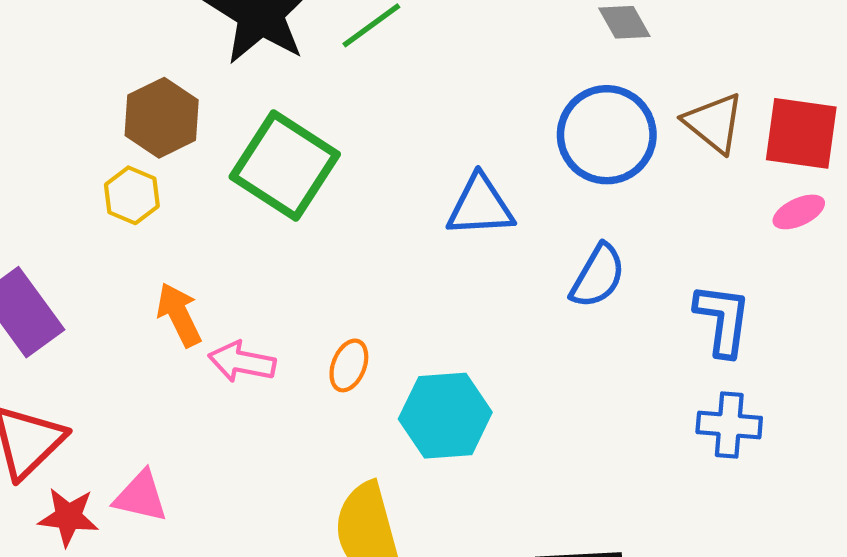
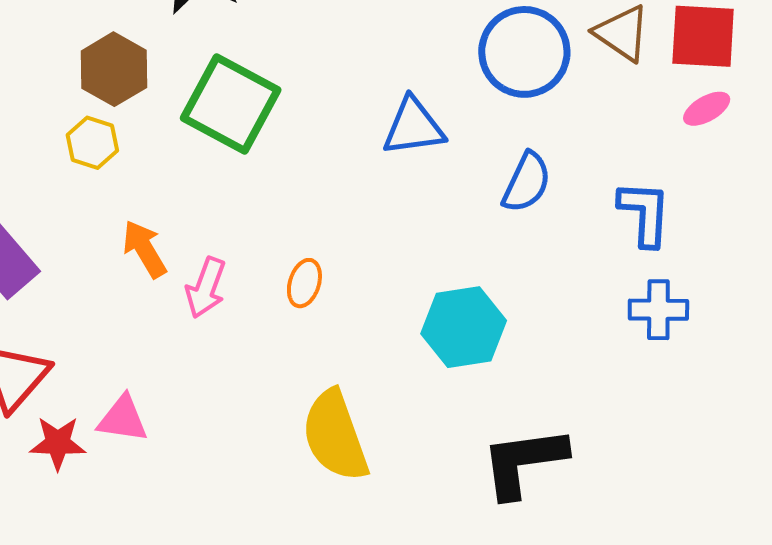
pink arrow: (242, 362) -> (206, 288), turned -76
cyan hexagon: (445, 416) -> (464, 327), moved

